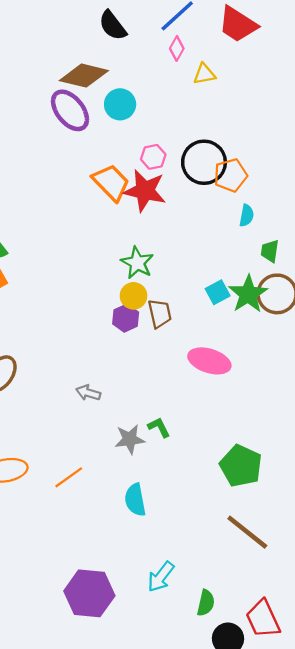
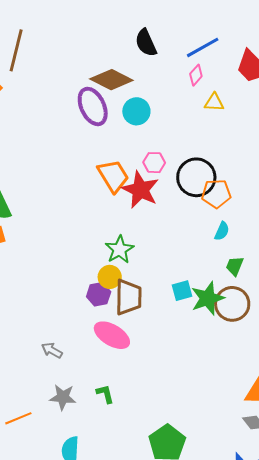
brown trapezoid: (160, 314) -> (128, 297), size x1.4
pink ellipse: (209, 361) -> (112, 335), moved
gray star: (130, 439) -> (63, 397), moved

